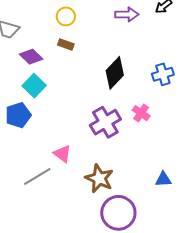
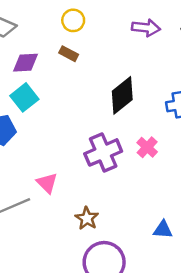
purple diamond: (31, 57) -> (26, 63), turned -55
brown star: (99, 178) -> (87, 218), size x0.7

